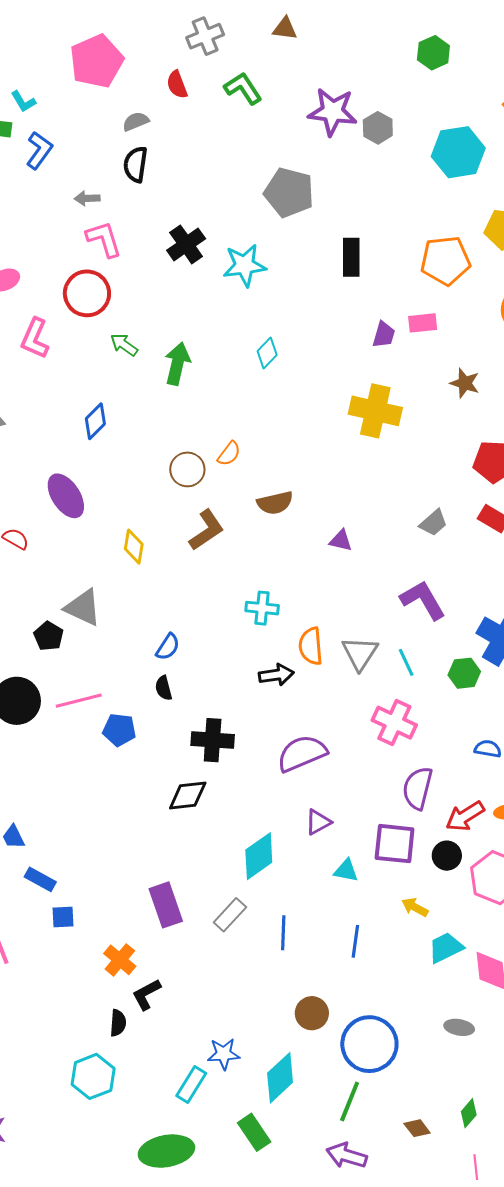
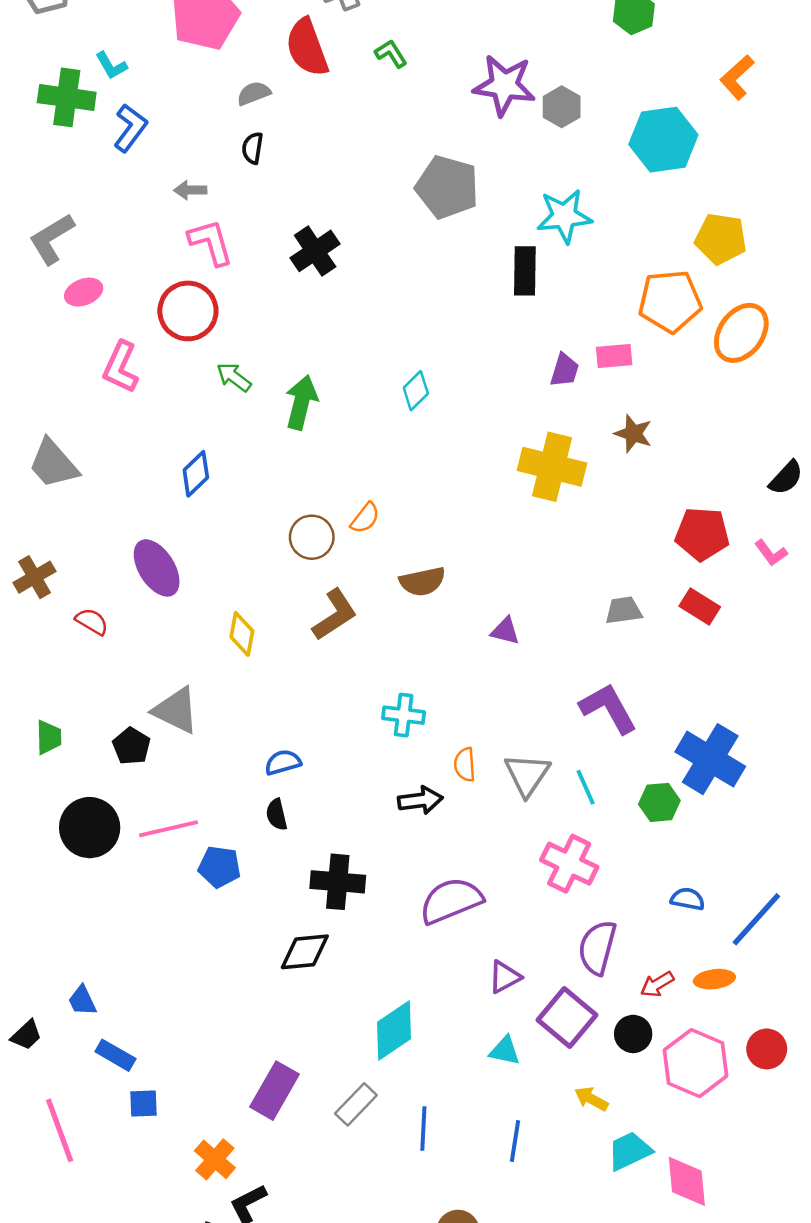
red semicircle: (177, 85) -> (307, 47), size x1.6
green L-shape: (243, 88) -> (391, 54), size x0.7
black semicircle: (136, 164) -> (253, 148), size x0.7
orange pentagon: (445, 260) -> (670, 301), moved
cyan star: (244, 265) -> (564, 216), moved
brown star: (465, 383) -> (633, 434), moved
gray trapezoid: (433, 523) -> (623, 610), turned -148
orange semicircle: (311, 646) -> (465, 765), size x0.7
blue semicircle: (168, 647) -> (283, 762), turned -140
red arrow: (465, 816) -> (657, 984), size x0.7
purple triangle: (318, 822) -> (505, 977), moved
purple square: (395, 844) -> (567, 1018), turned 33
purple rectangle: (166, 905) -> (275, 1091), turned 48

